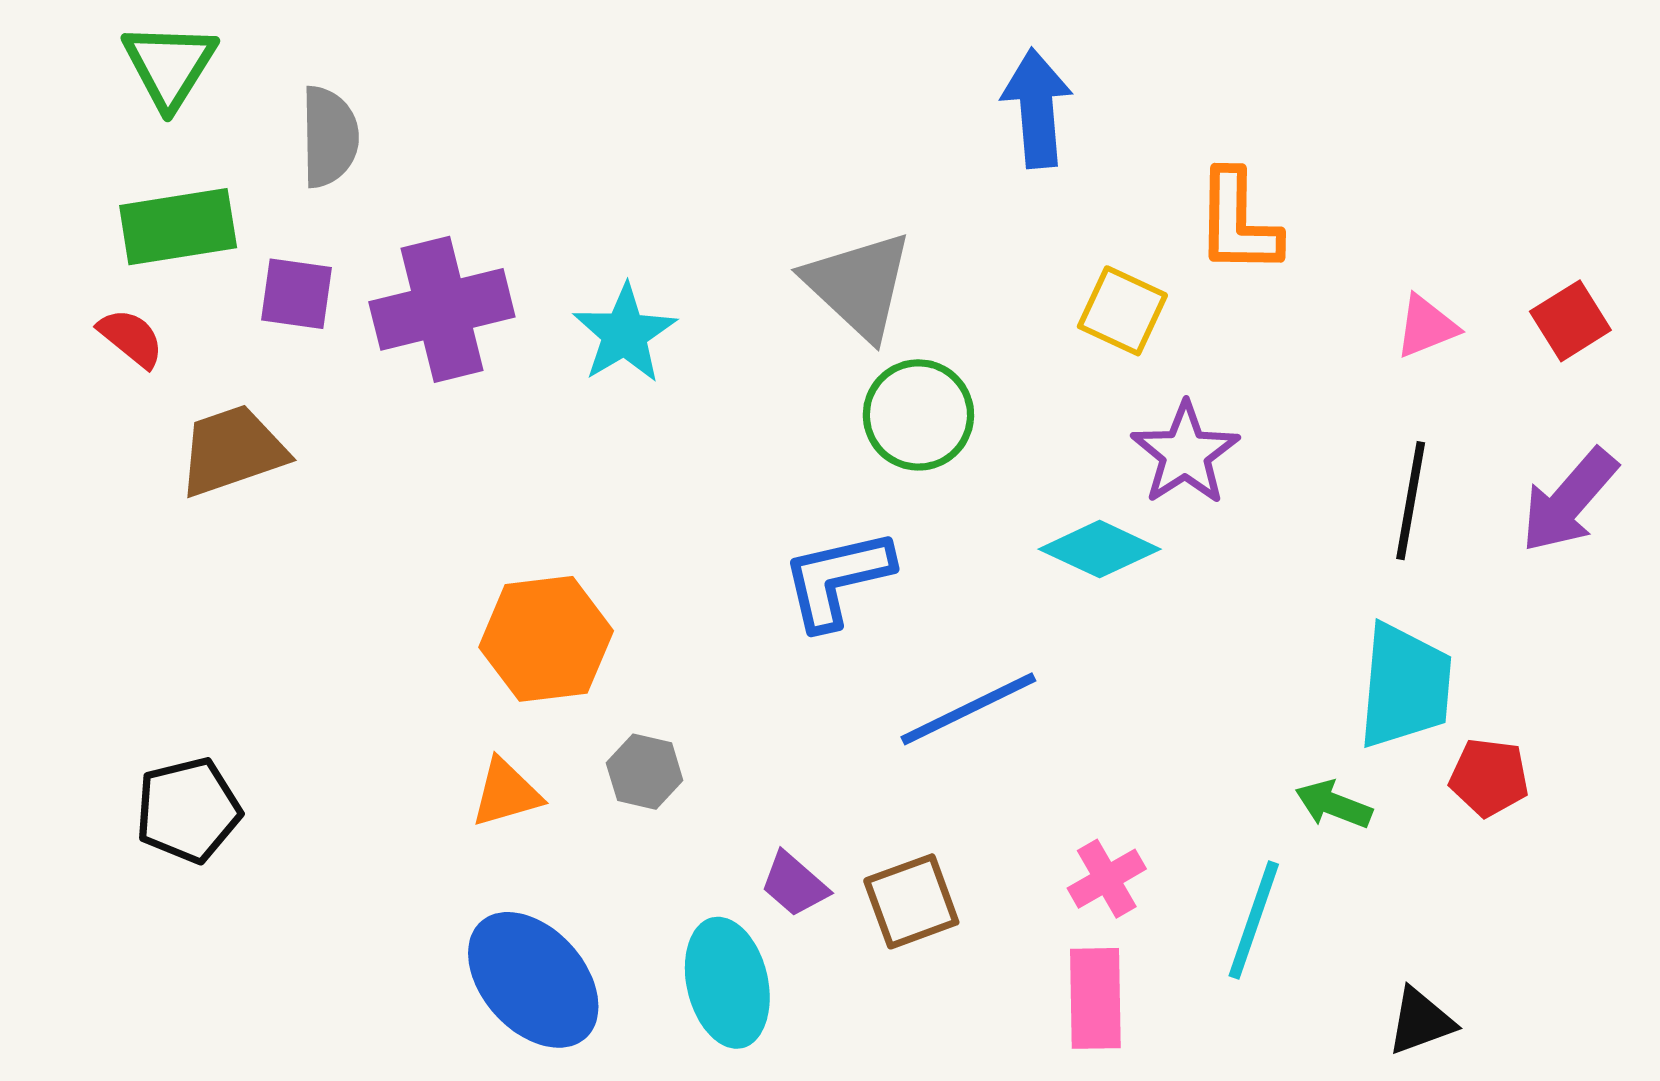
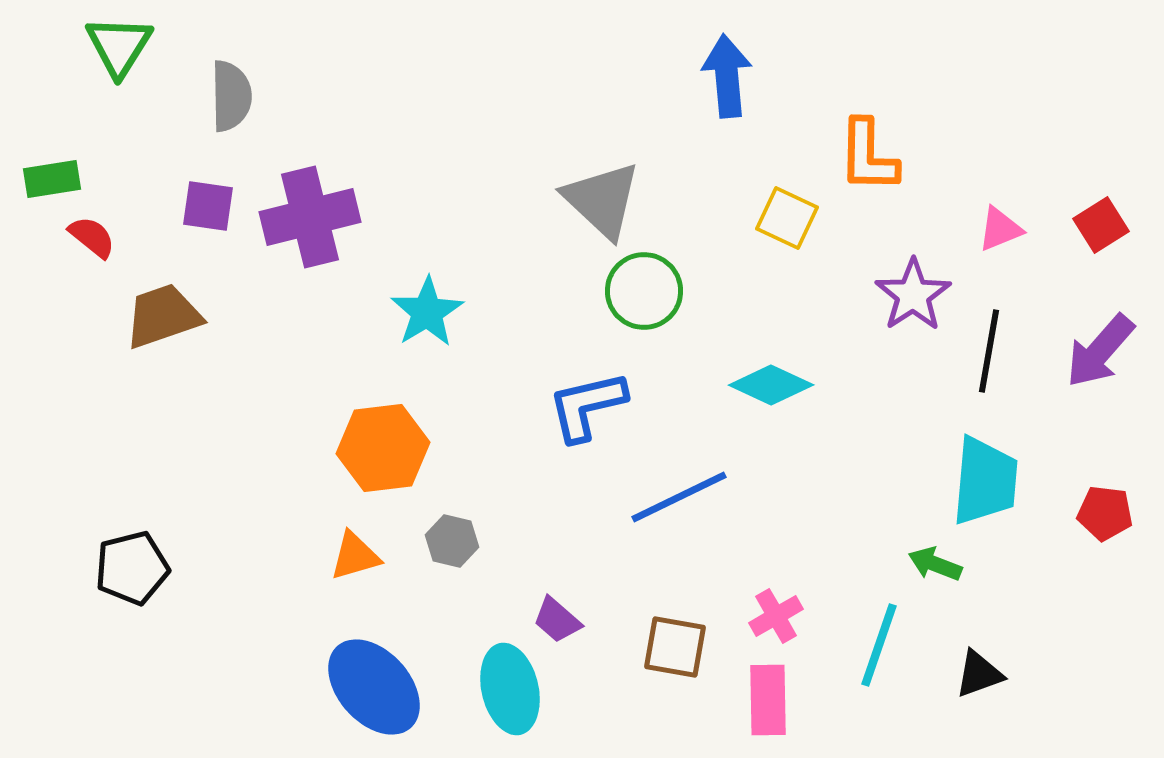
green rectangle: (178, 227) -> (52, 179), moved, size x0.7
cyan star: (625, 334) -> (427, 312), moved
purple star: (1185, 453) -> (913, 295), moved
red pentagon: (1489, 777) -> (1105, 513), moved
brown square: (911, 901) -> (675, 647), moved, turned 30
black triangle: (1421, 1021) -> (979, 674), moved

